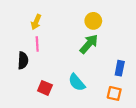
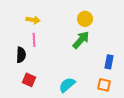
yellow arrow: (36, 22) -> (33, 20), turned -104
cyan semicircle: (77, 82) -> (67, 85), moved, turned 90
red square: (45, 88) -> (29, 80), moved

